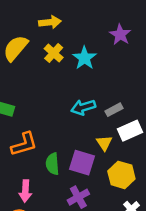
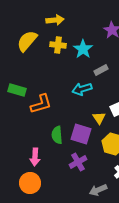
yellow cross: (54, 53) -> (58, 45), turned -35
gray rectangle: (114, 110) -> (101, 70), moved
orange L-shape: (24, 144) -> (41, 104), moved

